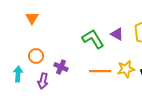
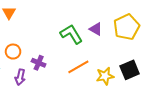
yellow star: (126, 69) -> (105, 76), moved
orange line: (100, 71) -> (78, 67), turned -30

